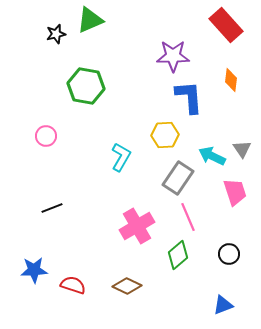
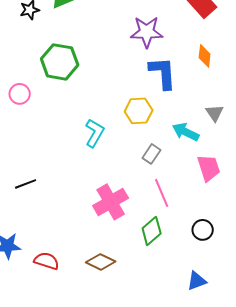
pink circle: (46, 136) -> (20, 94), moved
gray triangle: (242, 149) -> (215, 113), moved
gray rectangle: (178, 178) -> (152, 154), size x0.6

